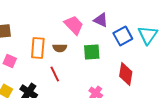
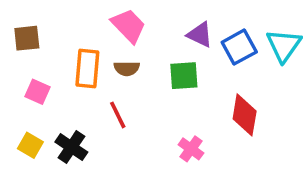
purple triangle: (101, 20) -> (200, 35), moved
pink trapezoid: (74, 25) -> (129, 26), moved

